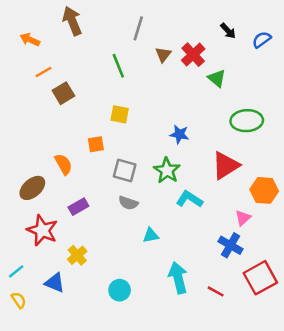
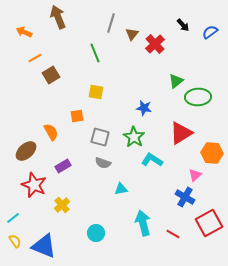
brown triangle: (163, 55) -> (132, 34), moved
green triangle: (217, 78) -> (176, 81), moved, turned 42
blue triangle: (55, 283) -> (44, 246), moved, size x1.5

